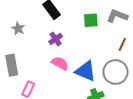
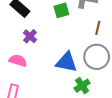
pink semicircle: (60, 63) -> (18, 61), moved

